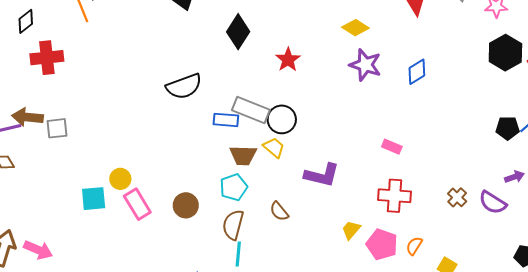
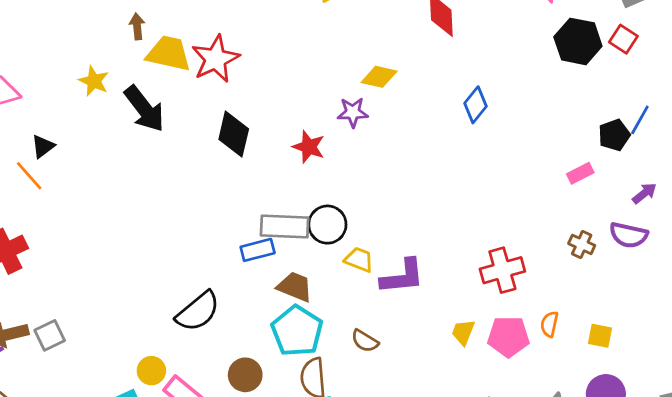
purple star: (365, 65) -> (353, 112), moved, size x0.7
black semicircle: (184, 86) -> (198, 311), moved
pink rectangle: (392, 147) -> (580, 173), moved, turned -30
yellow trapezoid: (274, 148) -> (359, 260), moved
brown trapezoid: (243, 155) -> (295, 287), turned -140
cyan pentagon: (234, 187) -> (297, 331), size x1.4

